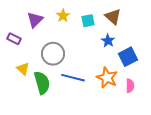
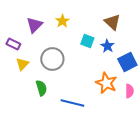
cyan square: (88, 21) -> (87, 41), moved, turned 32
yellow triangle: (23, 69) -> (22, 64), moved, turned 32
blue line: (73, 78) -> (72, 103), moved
green semicircle: (42, 83) -> (41, 88), size x0.7

